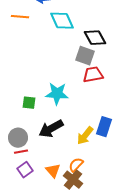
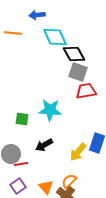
black diamond: (95, 38) -> (74, 54), moved
black arrow: (51, 129) -> (44, 145), size x0.7
red line: (21, 152) -> (21, 164), moved

